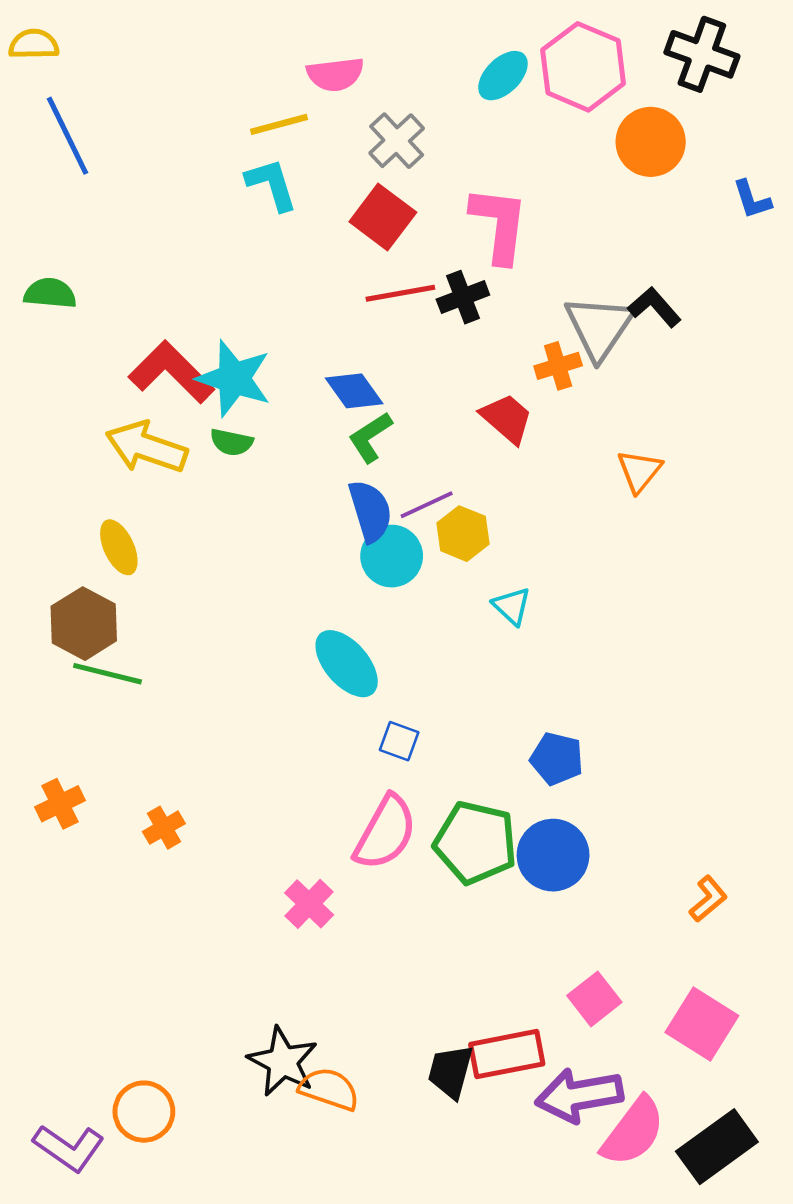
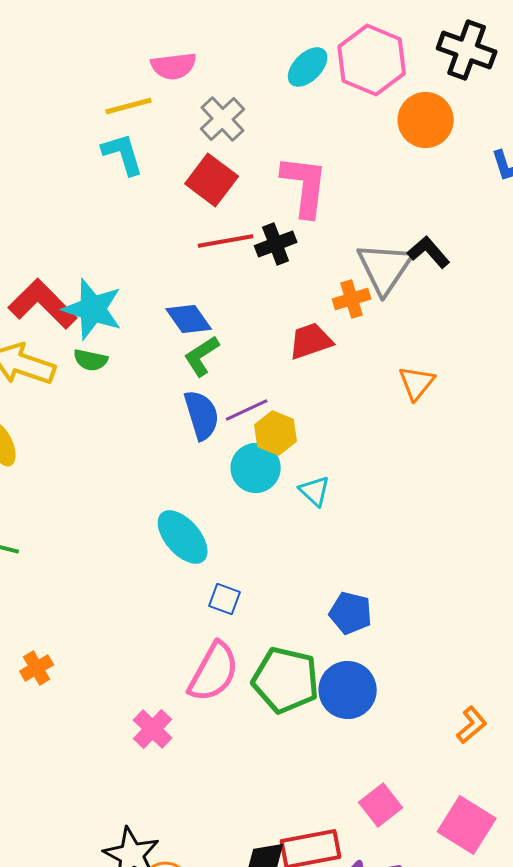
red trapezoid: (507, 418) -> (311, 341), turned -60
cyan circle: (392, 556) -> (256, 468), moved

